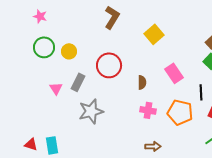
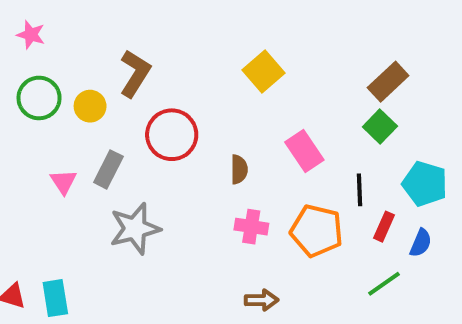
brown L-shape: (112, 17) -> (135, 73), moved

